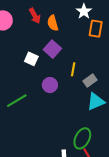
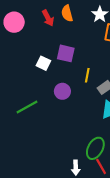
orange semicircle: (53, 23) -> (67, 13), moved
purple square: (52, 49) -> (66, 53), turned -30

